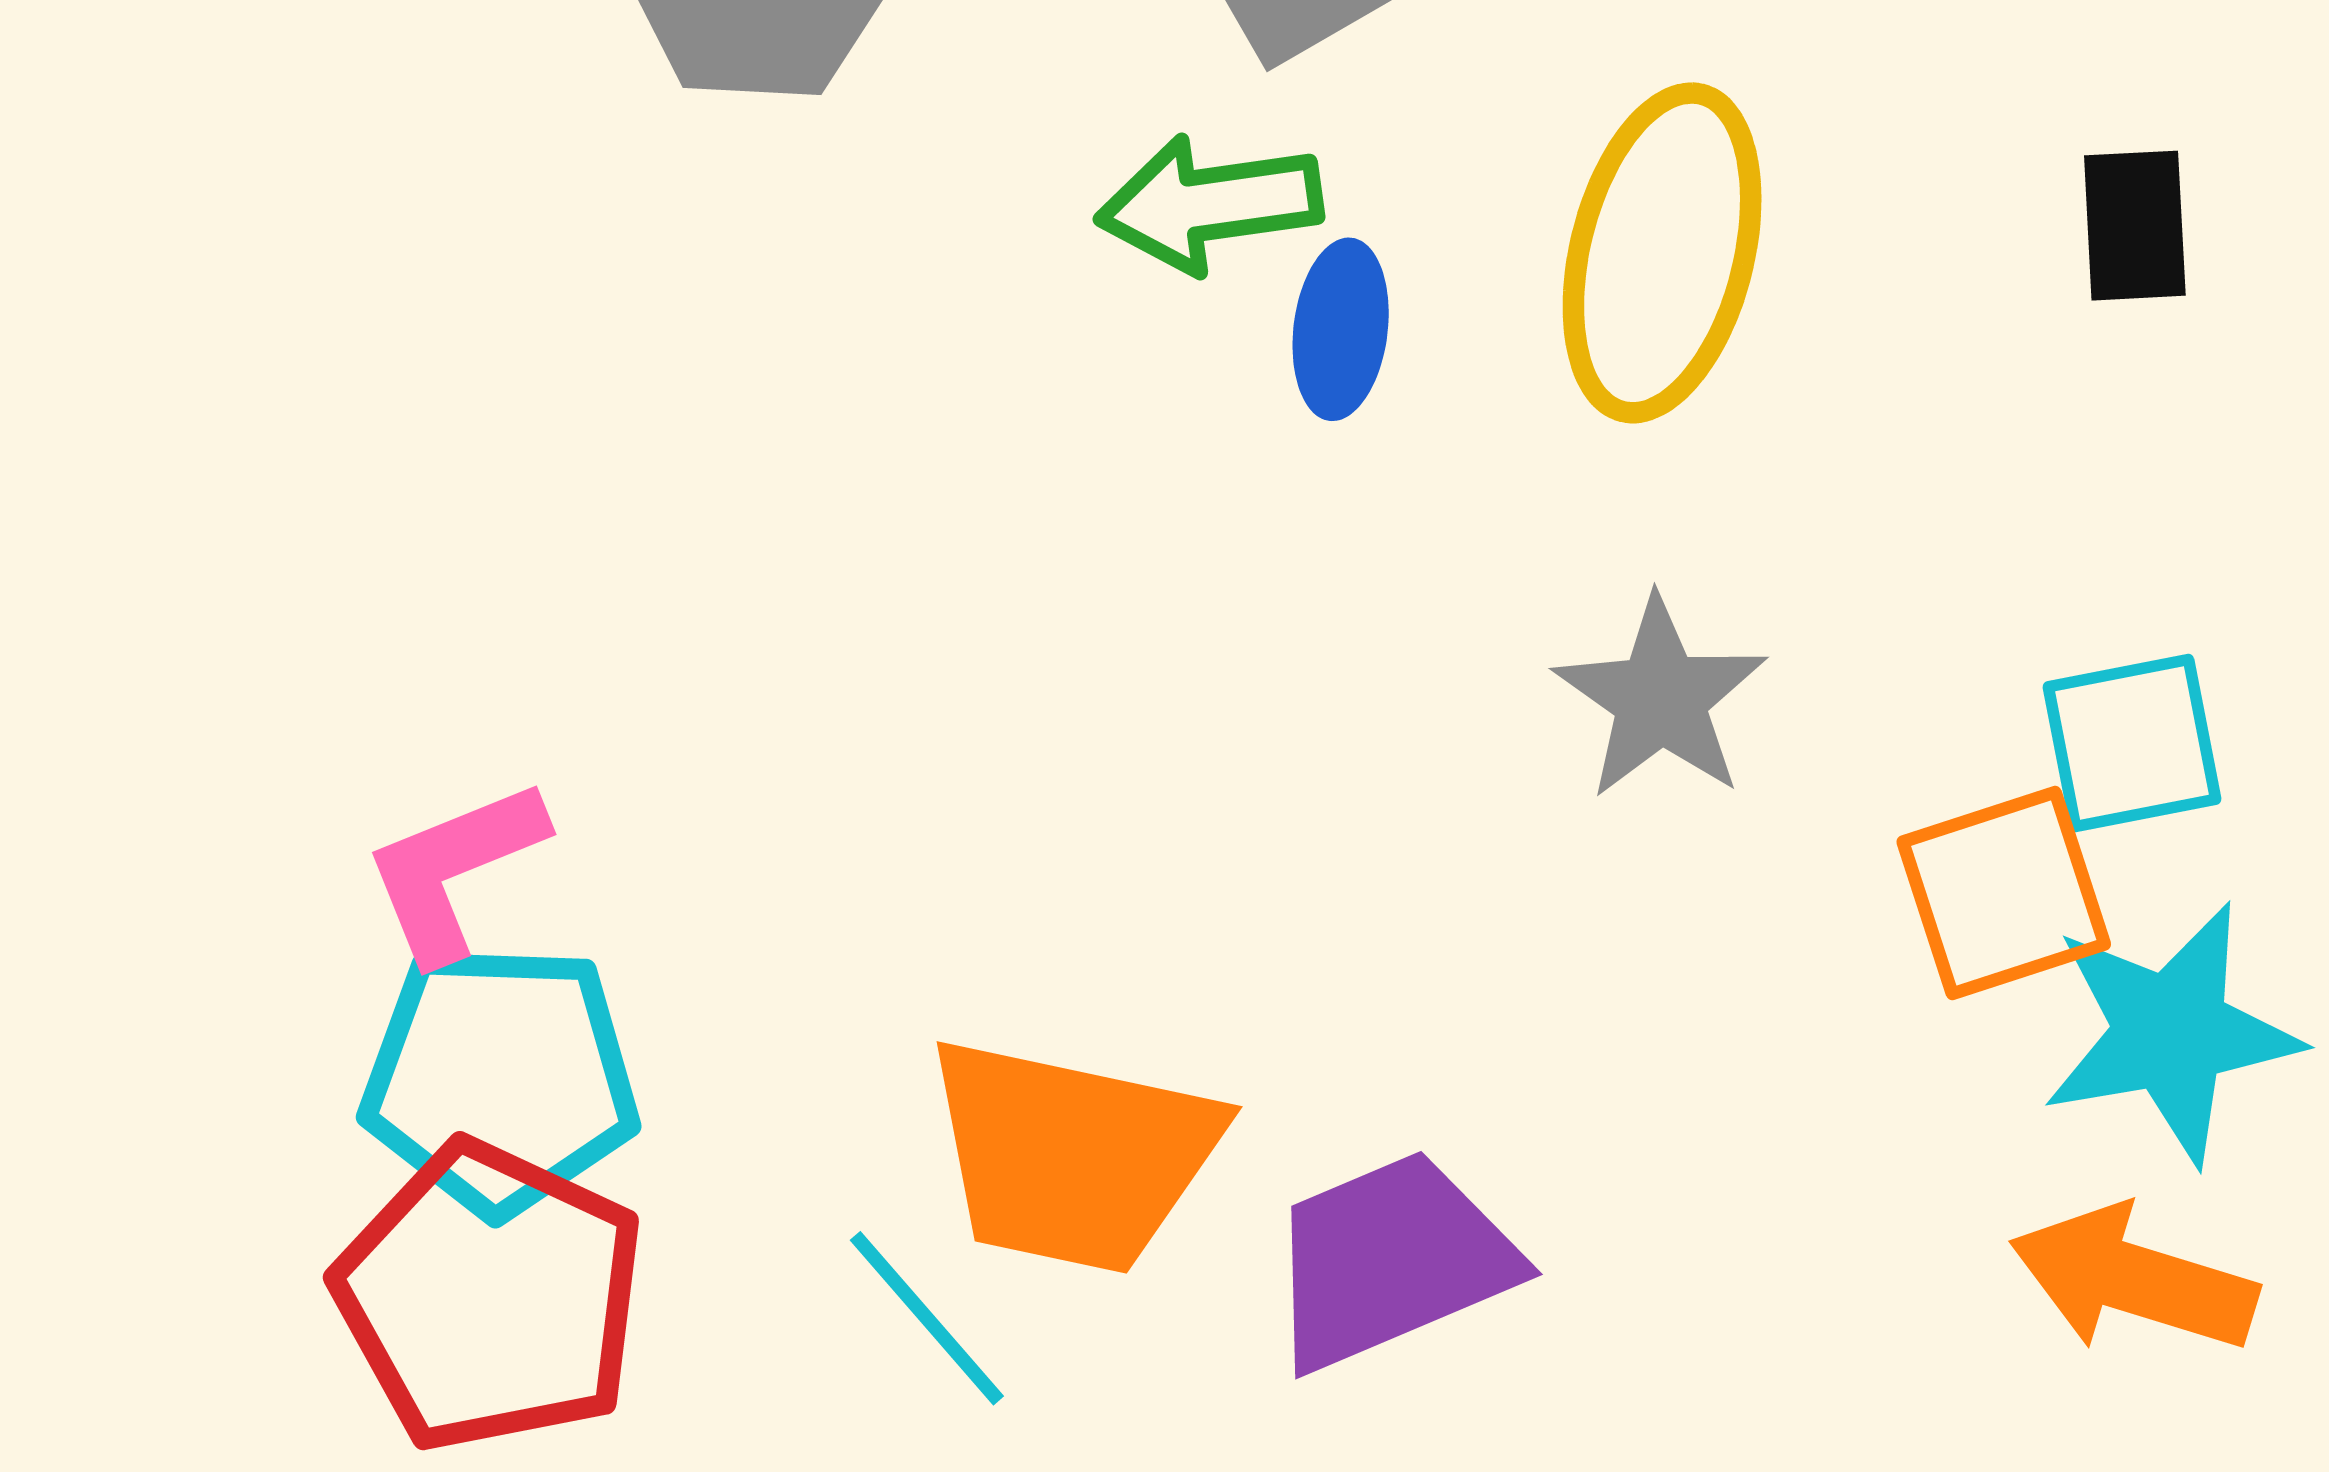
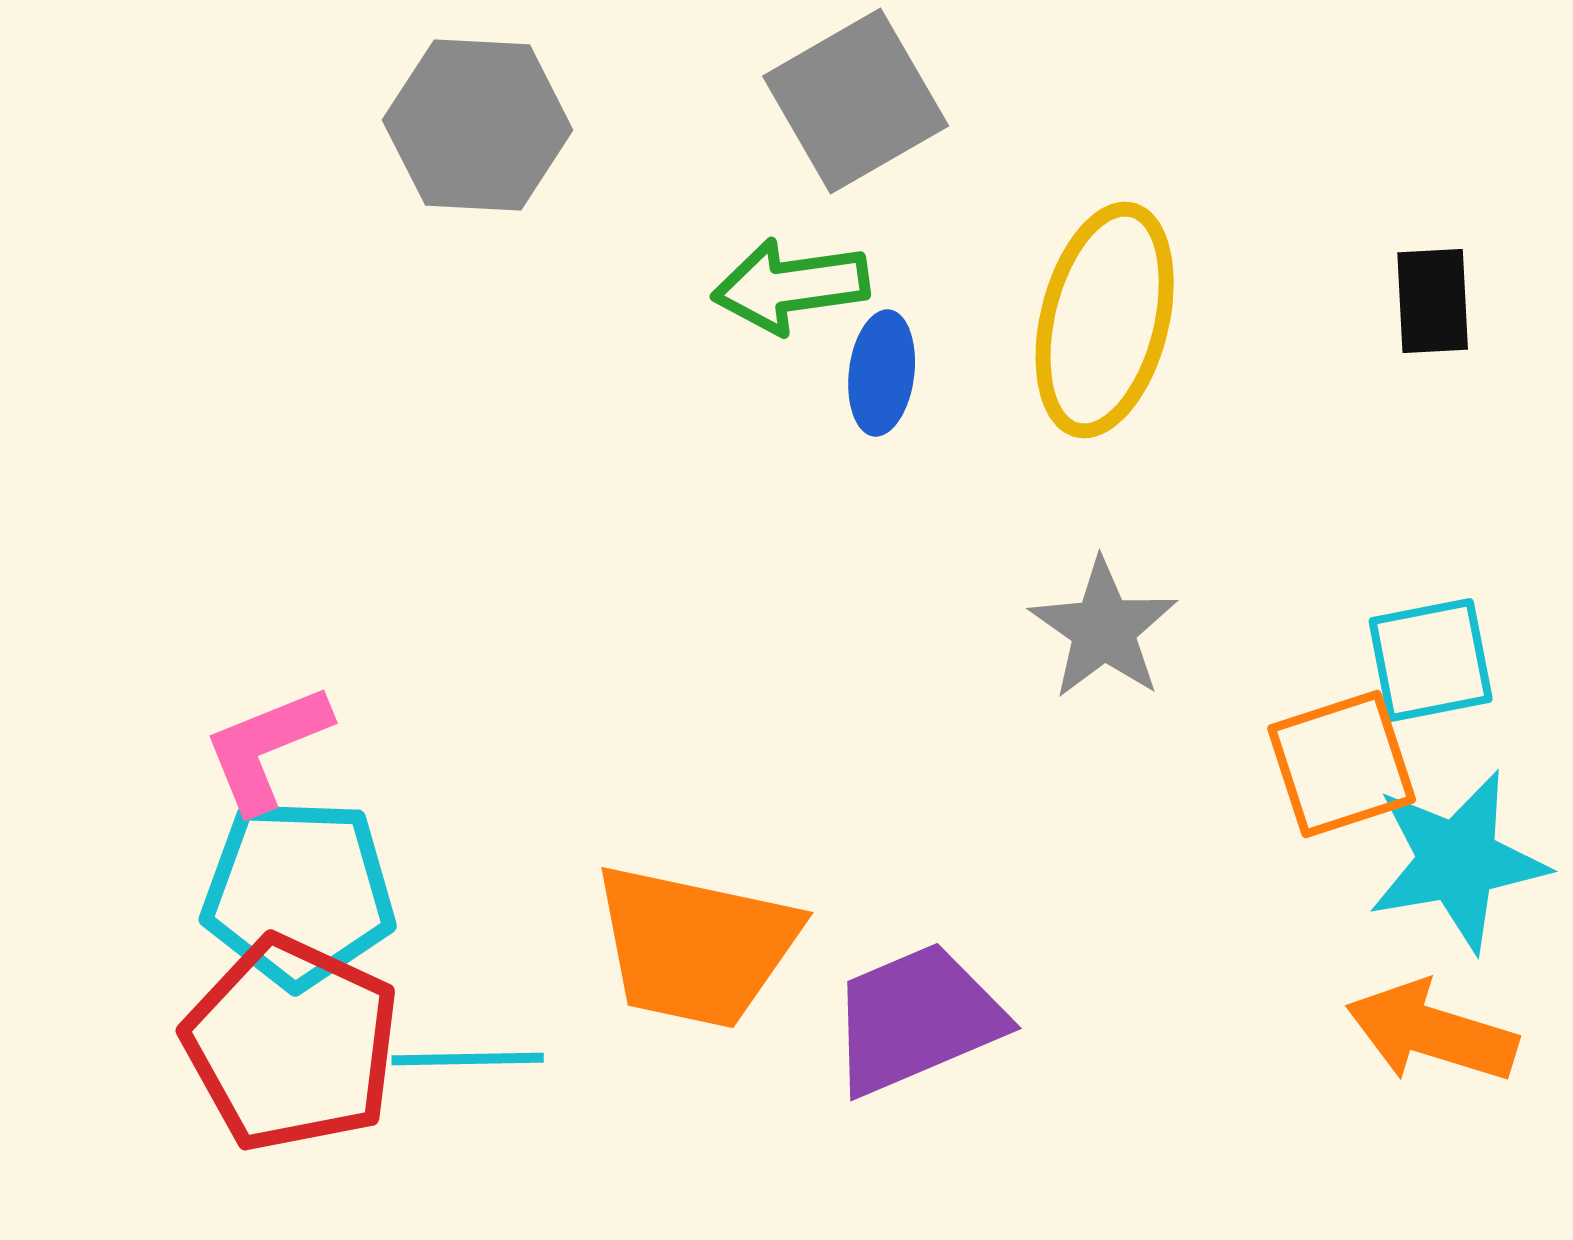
cyan line: (927, 1318) -> (468, 1059), moved, turned -50

